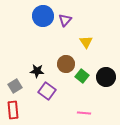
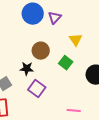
brown circle: (66, 64) -> (41, 51), moved
green square: (82, 76) -> (66, 63), moved

